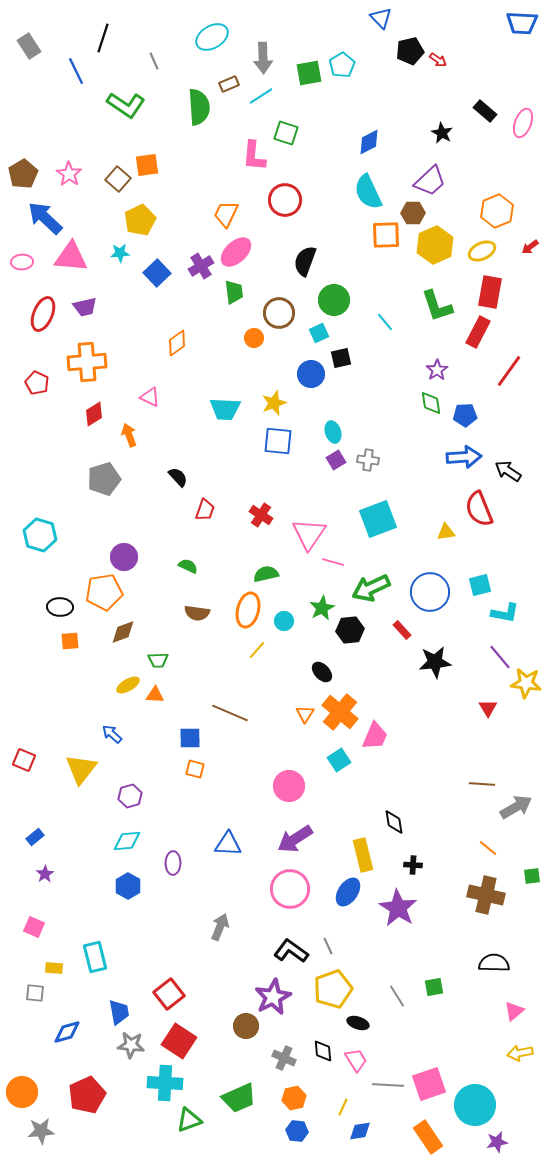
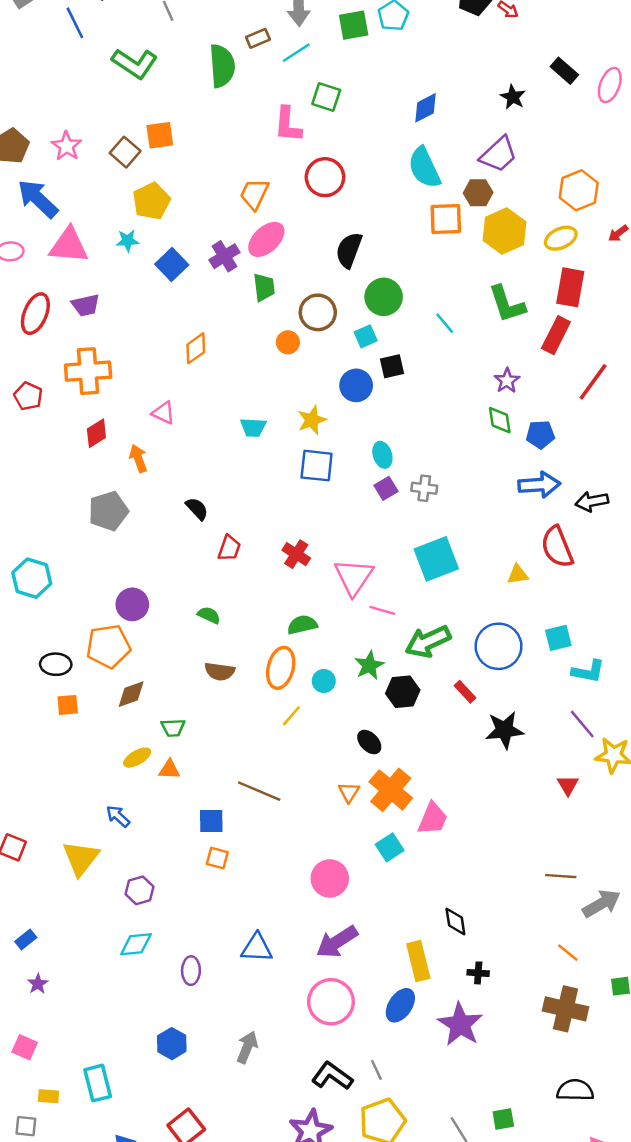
cyan trapezoid: (225, 409) -> (253, 427), size x0.7
black arrow: (508, 471) -> (592, 501), turned -44
blue hexagon: (128, 886) -> (172, 1044), moved

